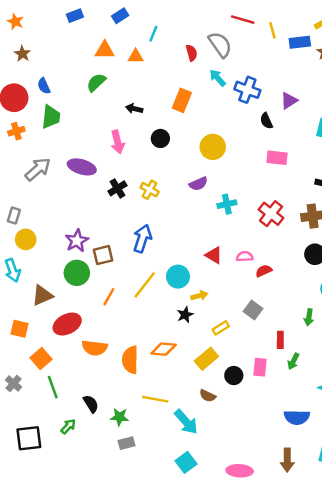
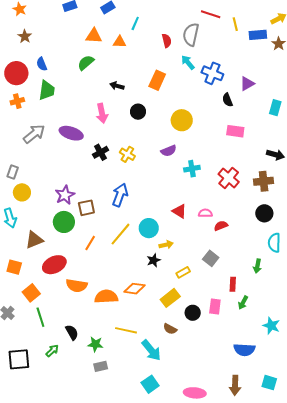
gray semicircle: (220, 45) -> (191, 35), turned -135
orange semicircle: (130, 360) -> (106, 297), turned 85

